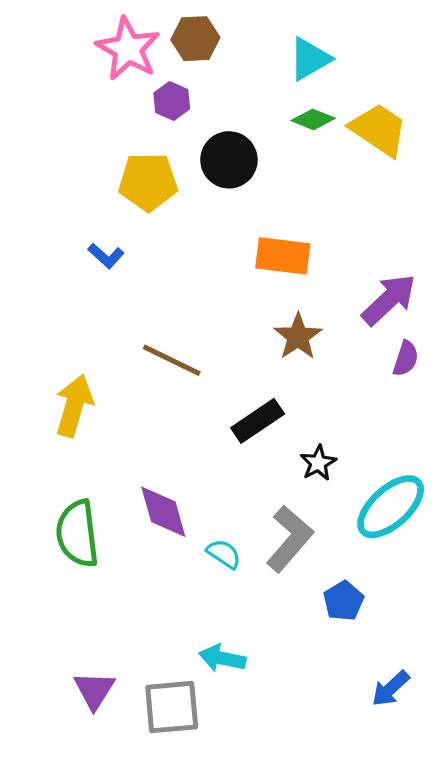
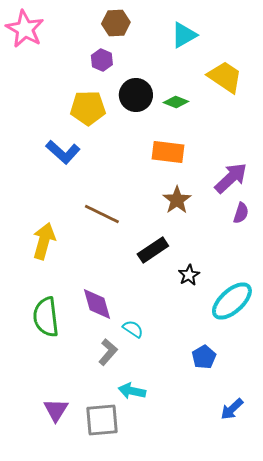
pink star: (128, 49) -> (25, 29), moved
green diamond: (313, 119) -> (176, 102), moved
blue L-shape: (106, 256) -> (63, 152), size x1.6
gray L-shape: (290, 539) -> (108, 352), moved, size x0.7

